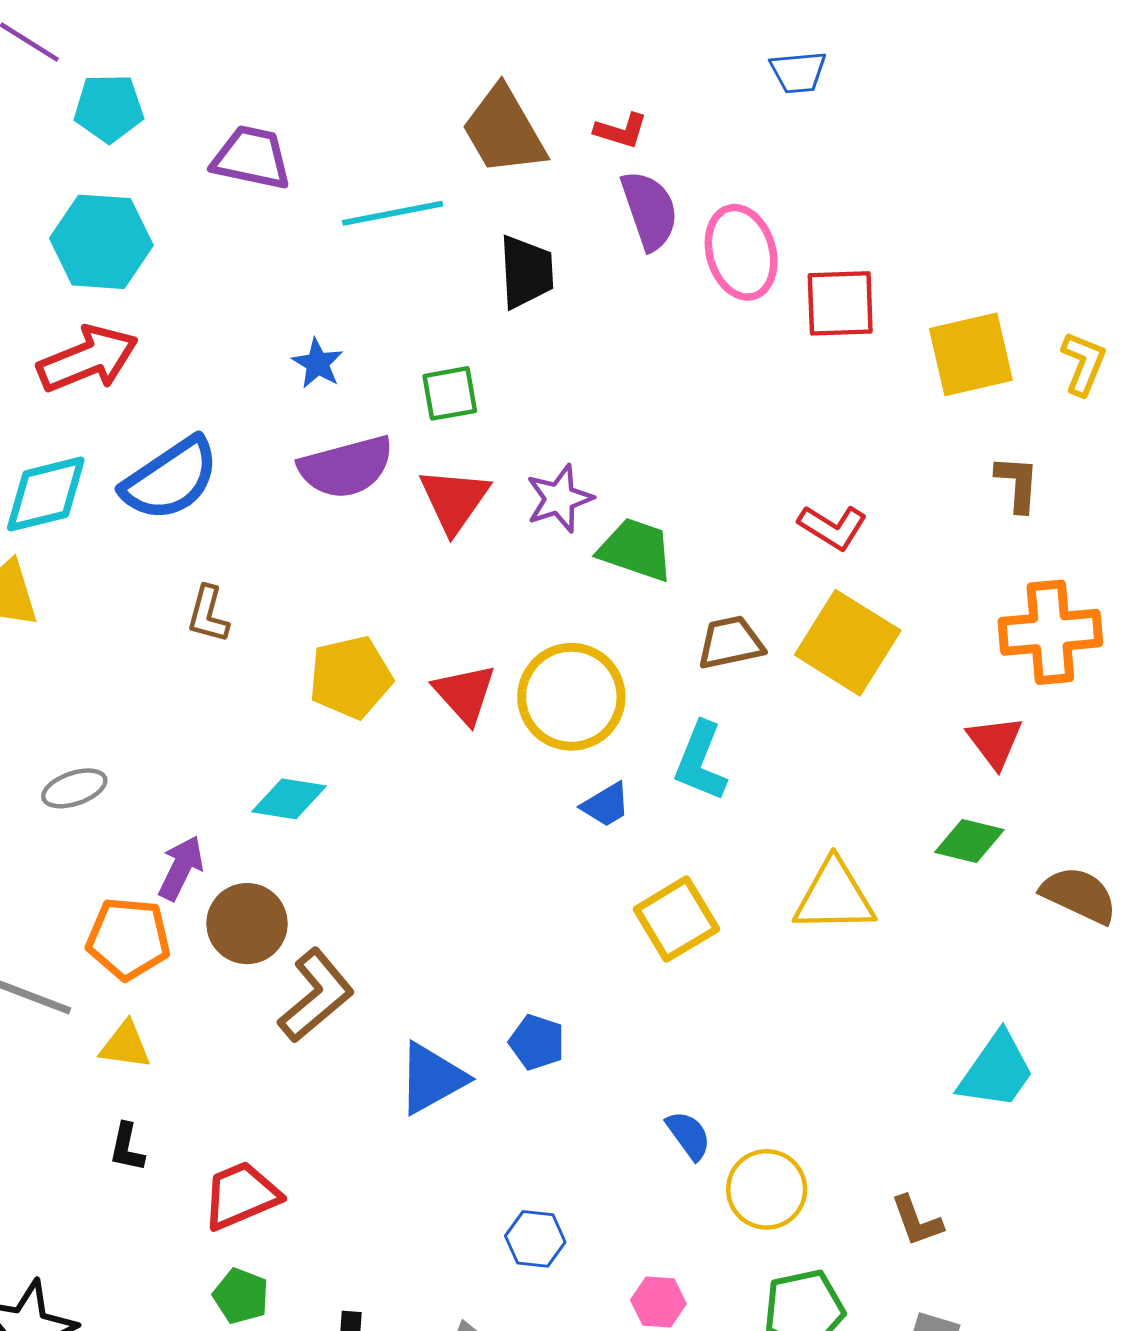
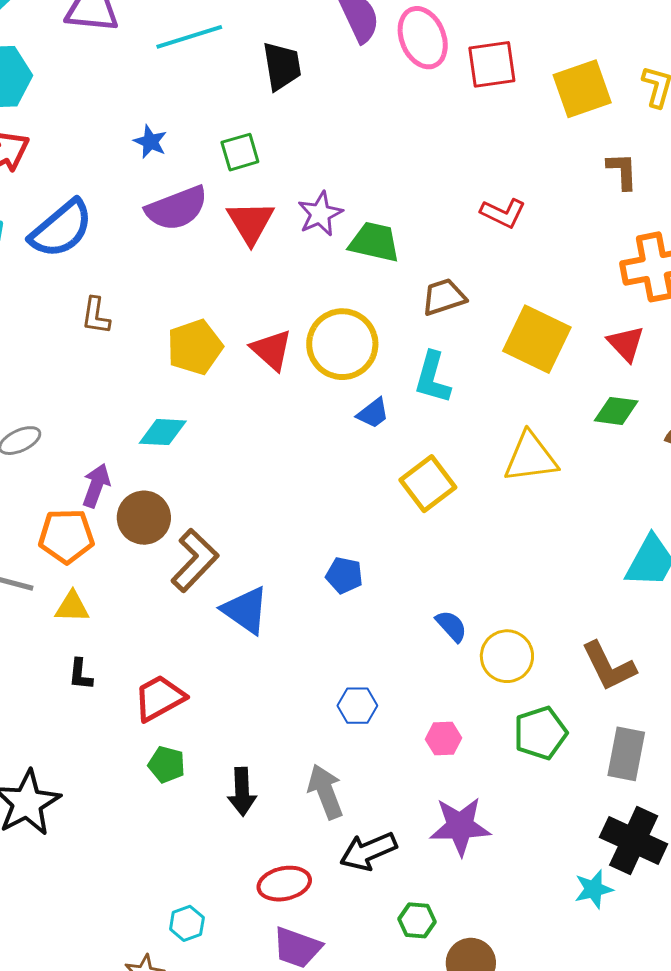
yellow square: (848, 643) -> (537, 339), moved
blue triangle: (432, 1078) -> (245, 610), moved, turned -50
brown L-shape: (917, 1221) -> (609, 666), size x1.5

